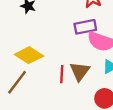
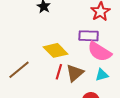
yellow diamond: (29, 55) -> (55, 50), moved

